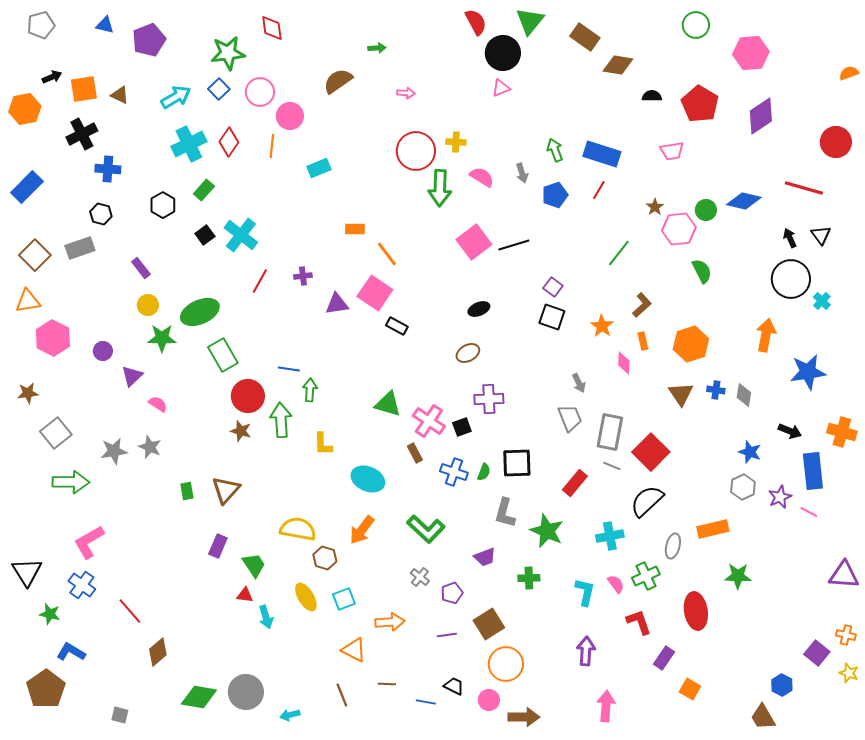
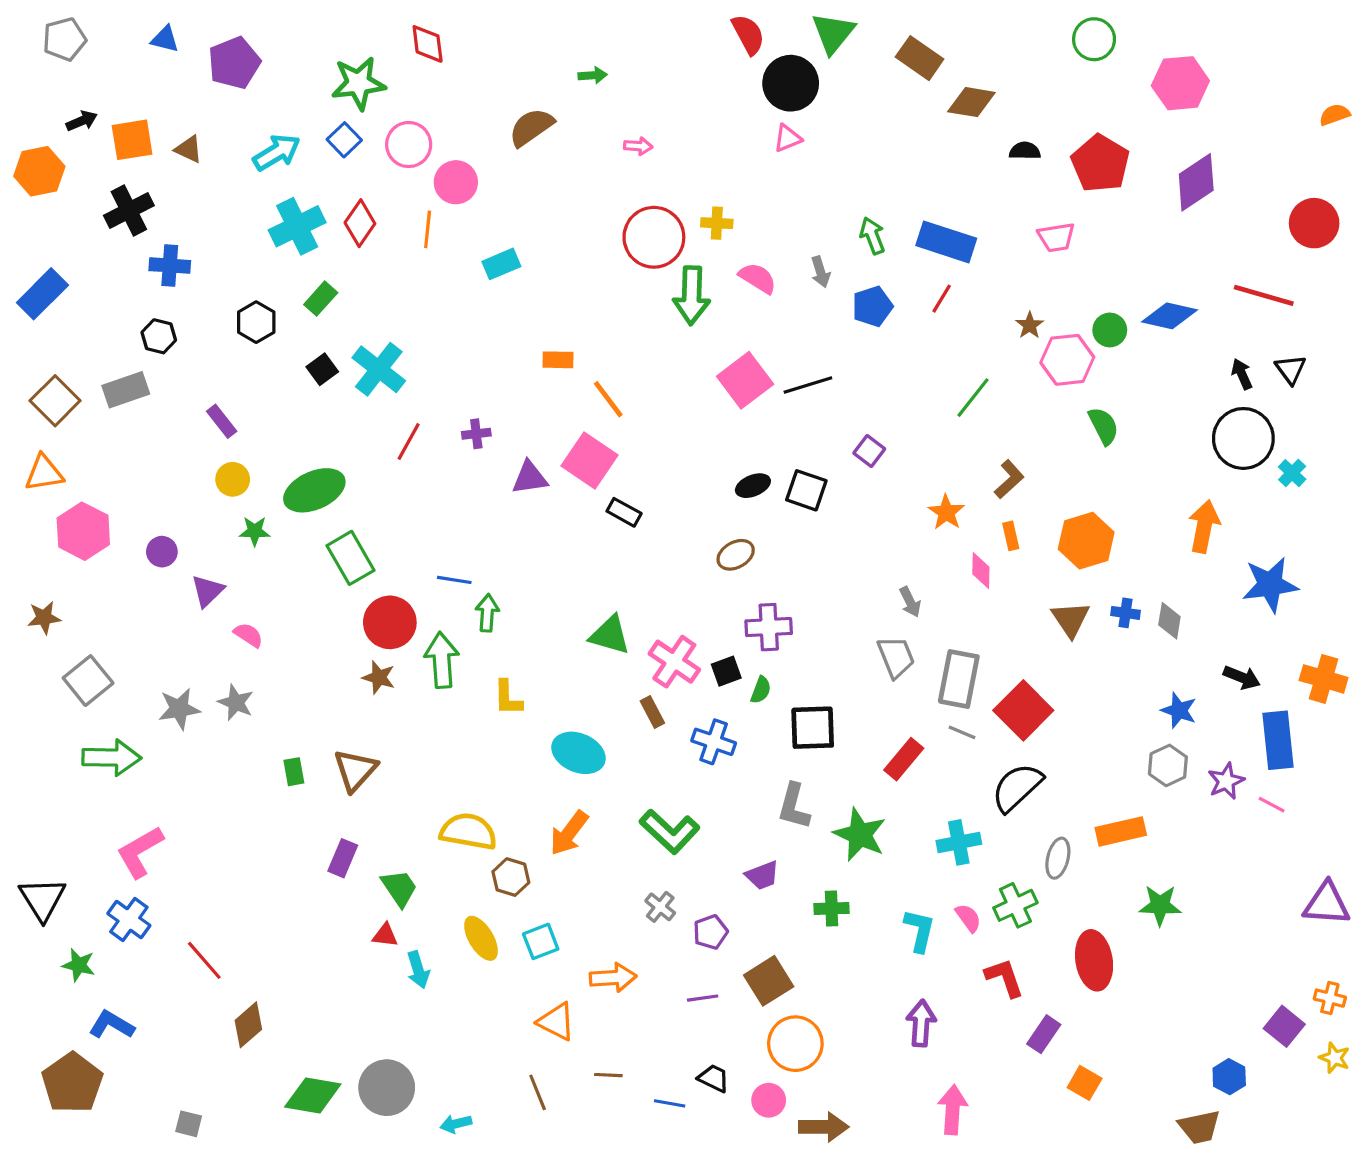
black square: (552, 317) -> (806, 490), moved
green star: (162, 338) -> (255, 531), size x0.7
green semicircle: (484, 472) -> (761, 690), moved
brown trapezoid: (763, 717) -> (1199, 1127), turned -72

